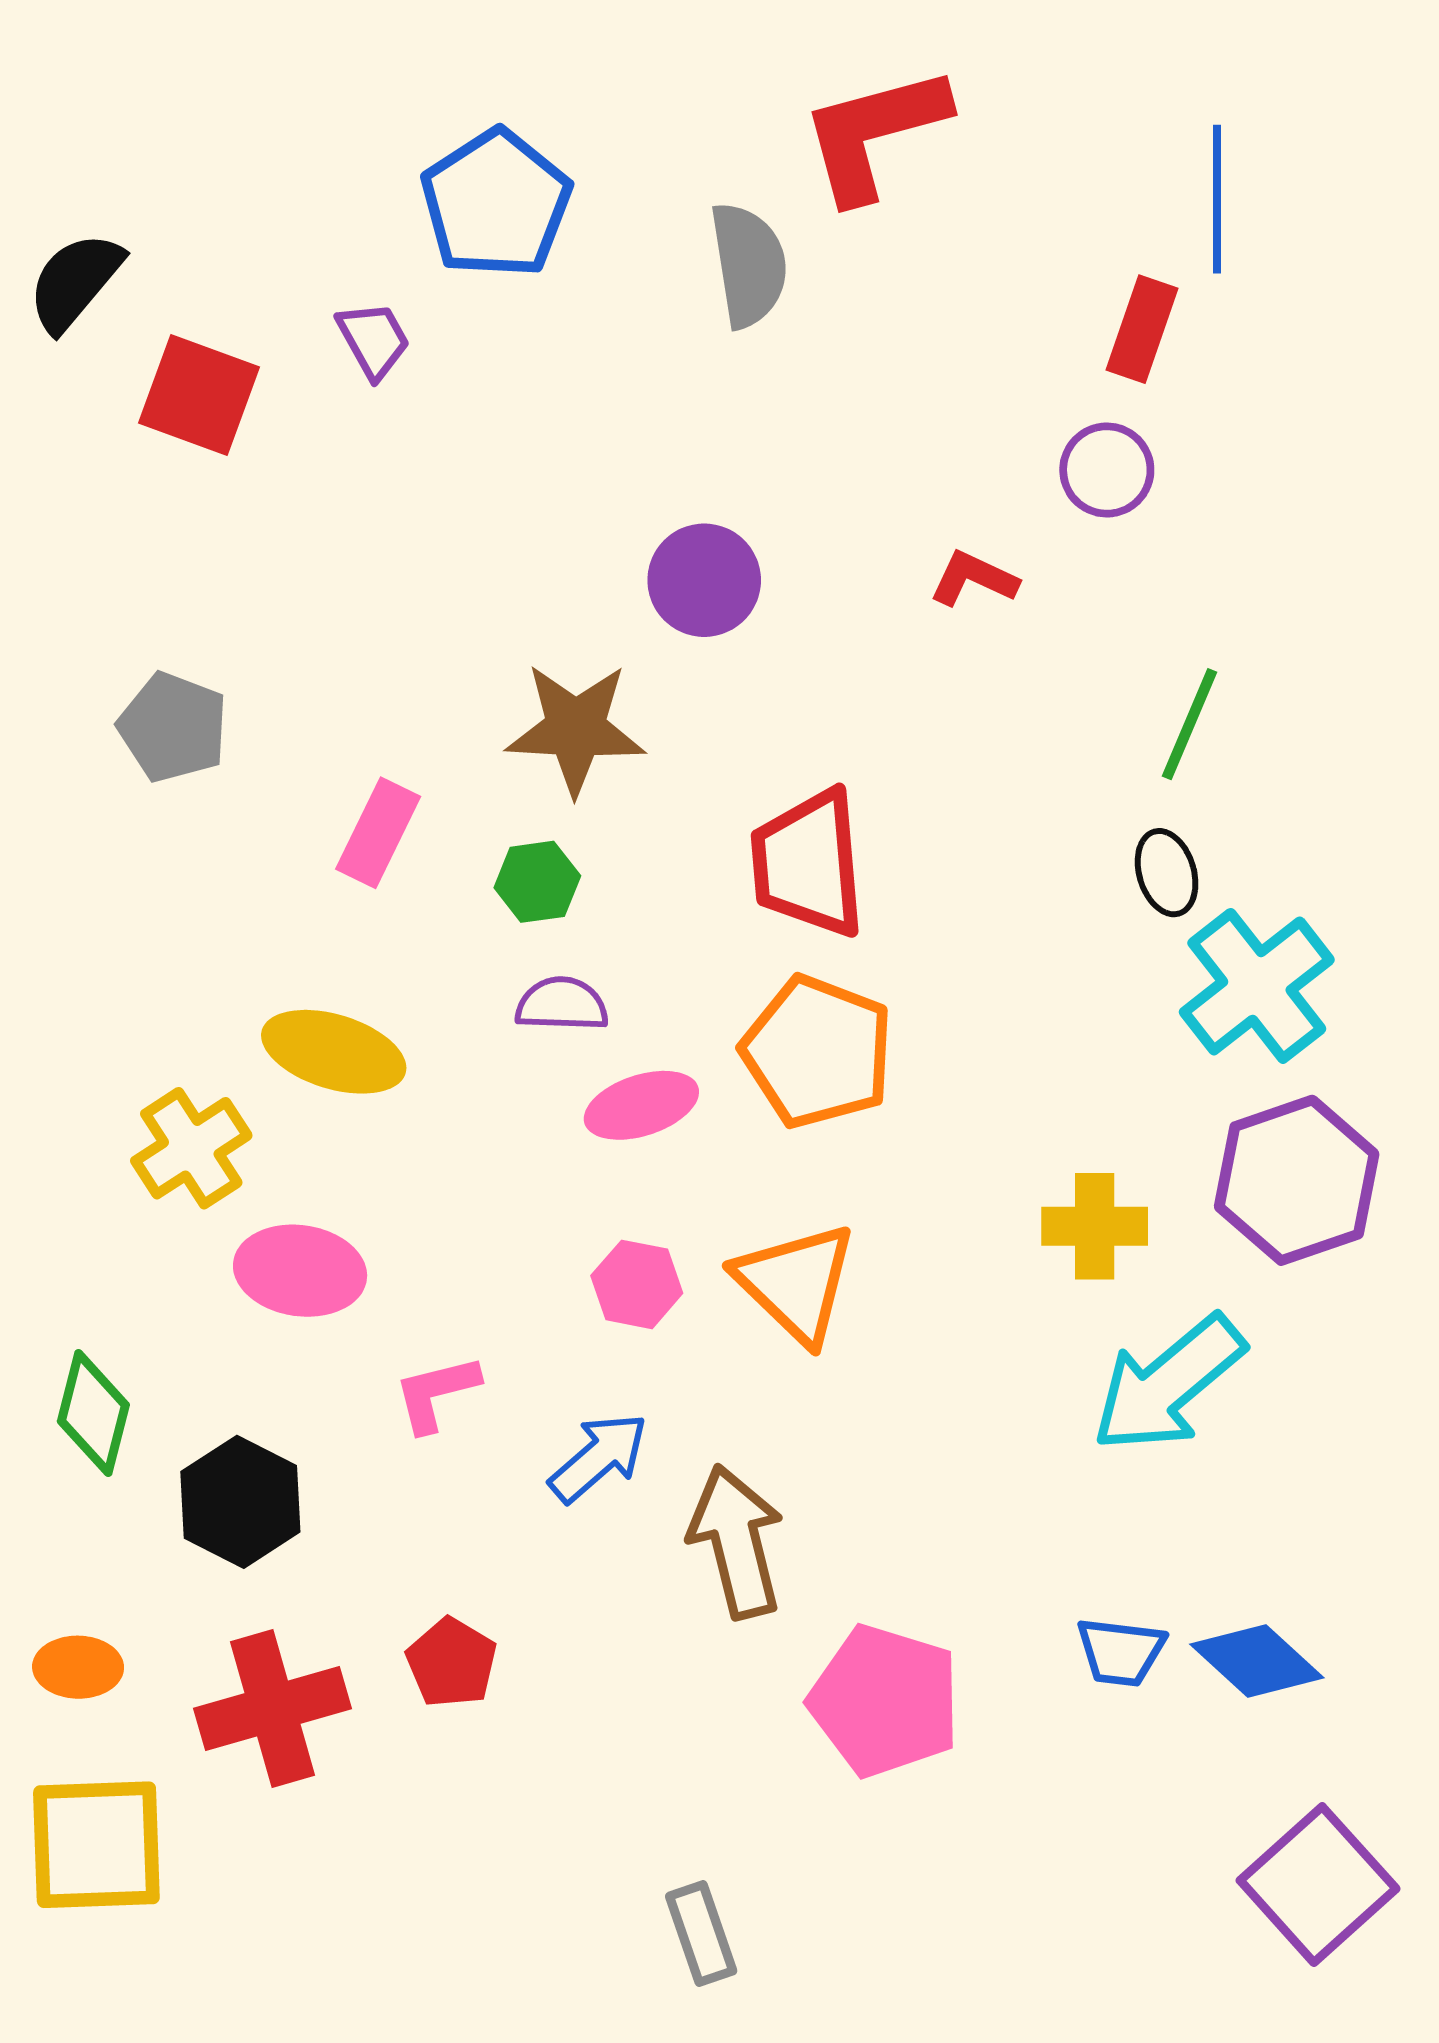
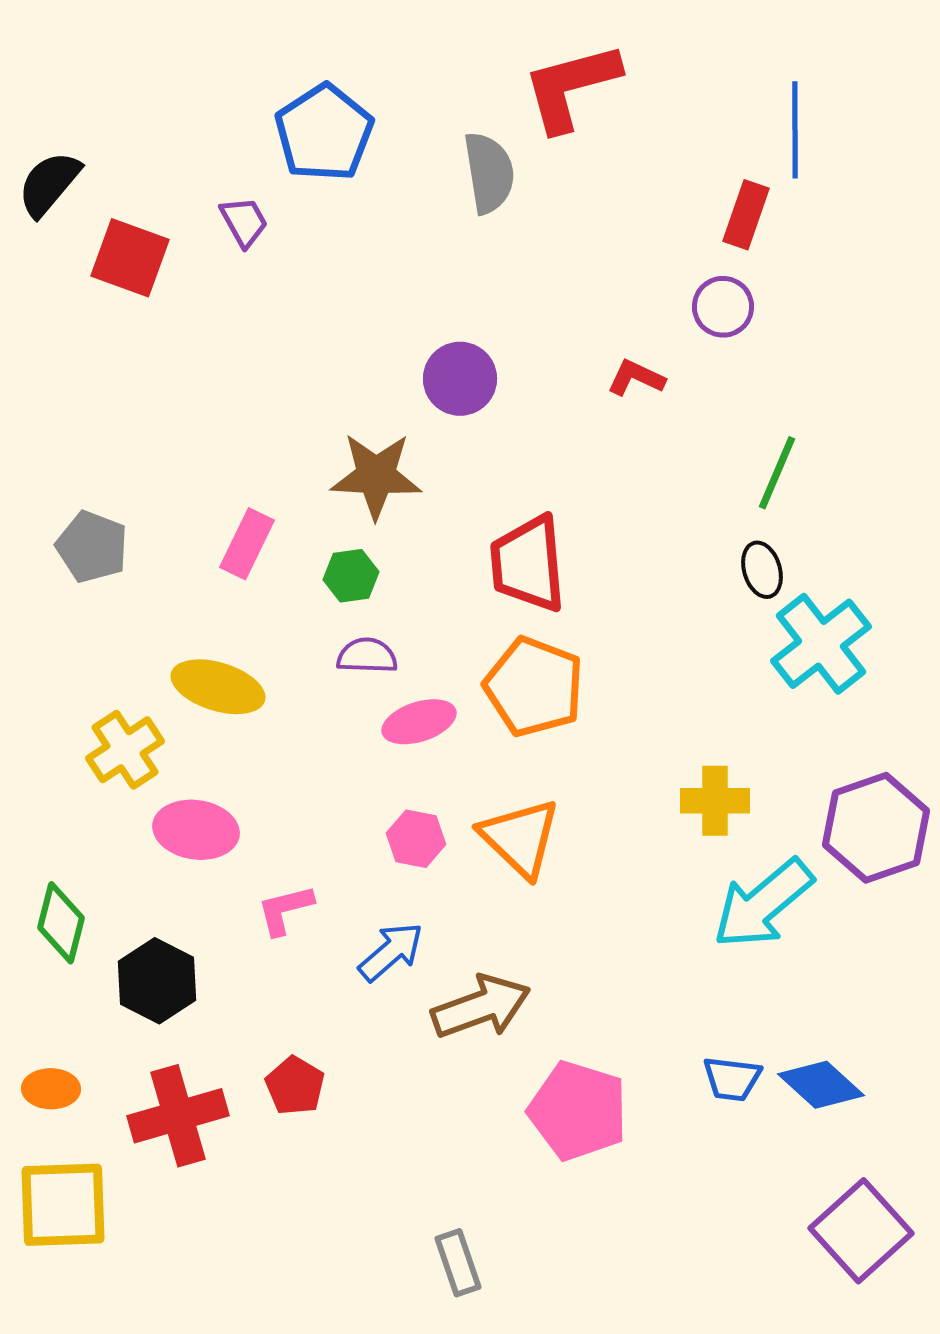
gray pentagon: (173, 727) -> (92, 547), moved
purple hexagon: (1297, 1180) -> (876, 828), moved
brown arrow: (736, 1542) -> (481, 1007), turned 84

